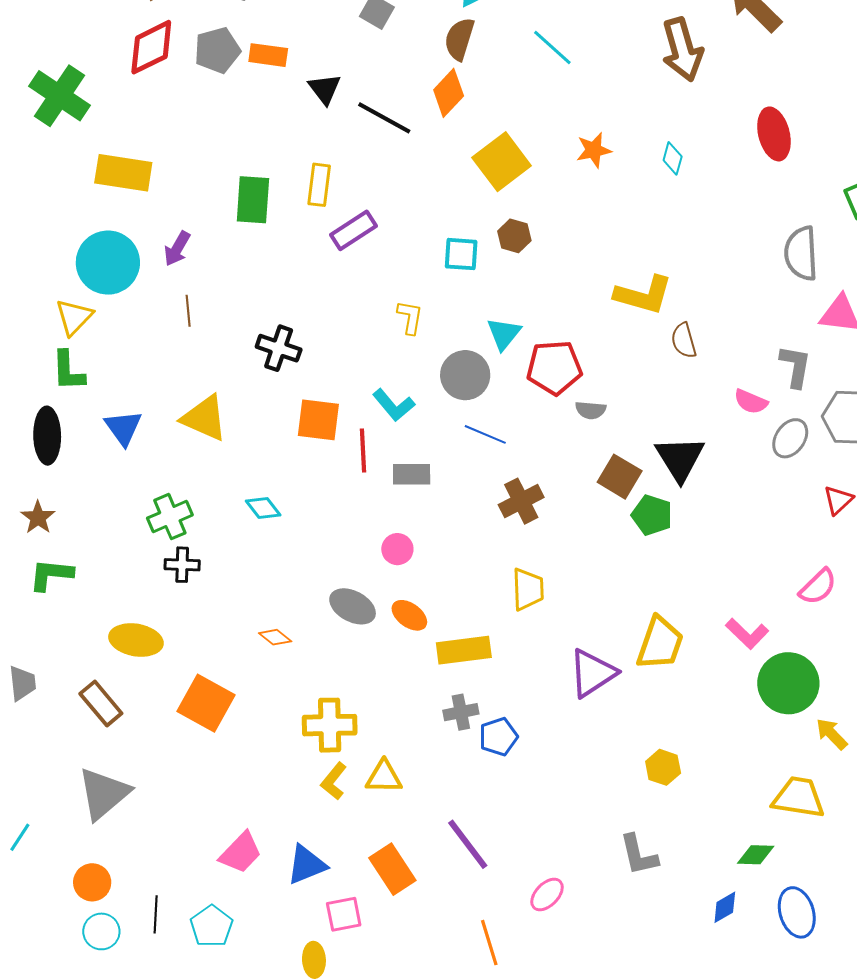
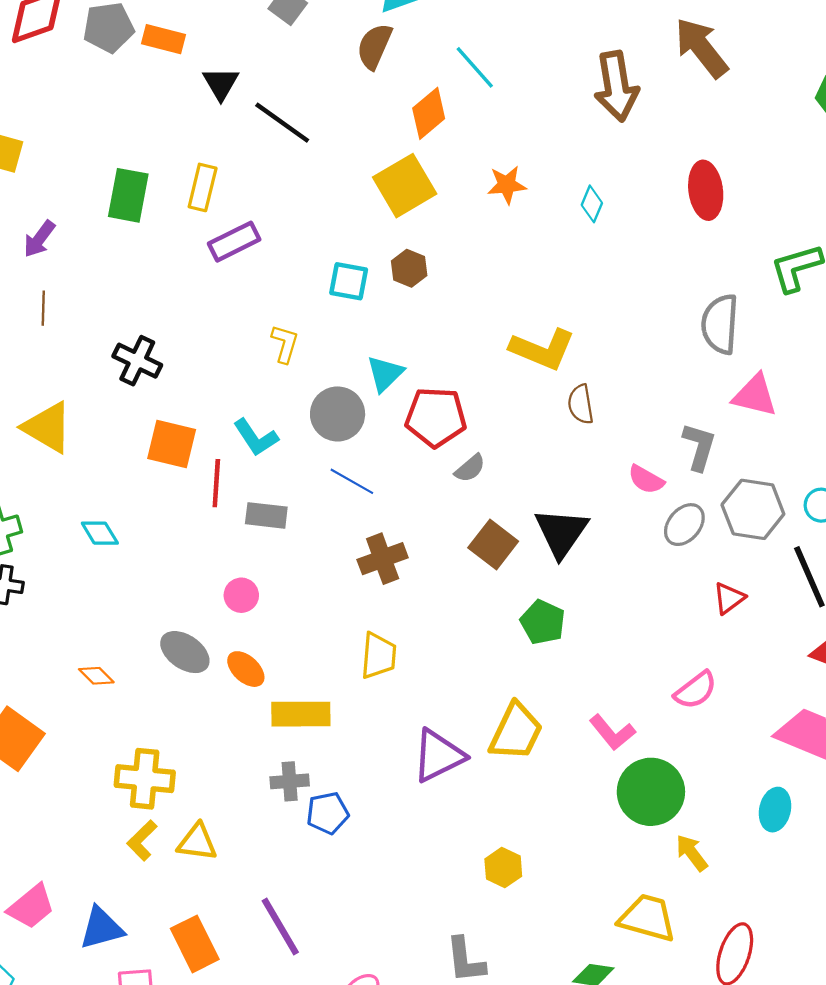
orange diamond: (449, 93) -> (429, 113), moved
gray semicircle: (591, 410) -> (470, 468), turned -52
green pentagon: (652, 515) -> (543, 622), moved

